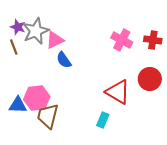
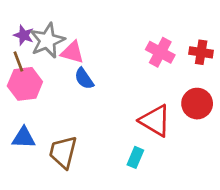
pink triangle: (55, 40) -> (72, 52), turned 42
pink hexagon: (37, 98) -> (25, 84), moved

